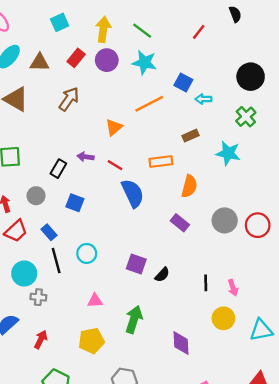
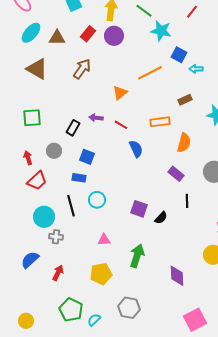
cyan star: (144, 62) -> (161, 31), moved
blue semicircle: (133, 193) -> (136, 149), size x0.7
blue rectangle: (49, 232) -> (79, 178), moved, turned -40
black line: (206, 283) -> (187, 201), moved

